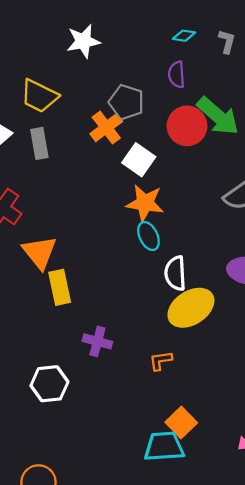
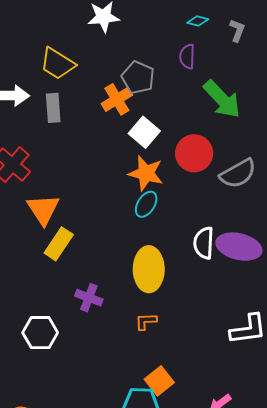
red circle: (187, 126) -> (194, 153), moved
cyan ellipse: (148, 236) -> (146, 204), turned 52
white semicircle: (175, 273) -> (204, 243), moved
yellow rectangle: (60, 287) -> (59, 244), turned 40
yellow ellipse: (191, 308) -> (149, 269), moved, turned -63

